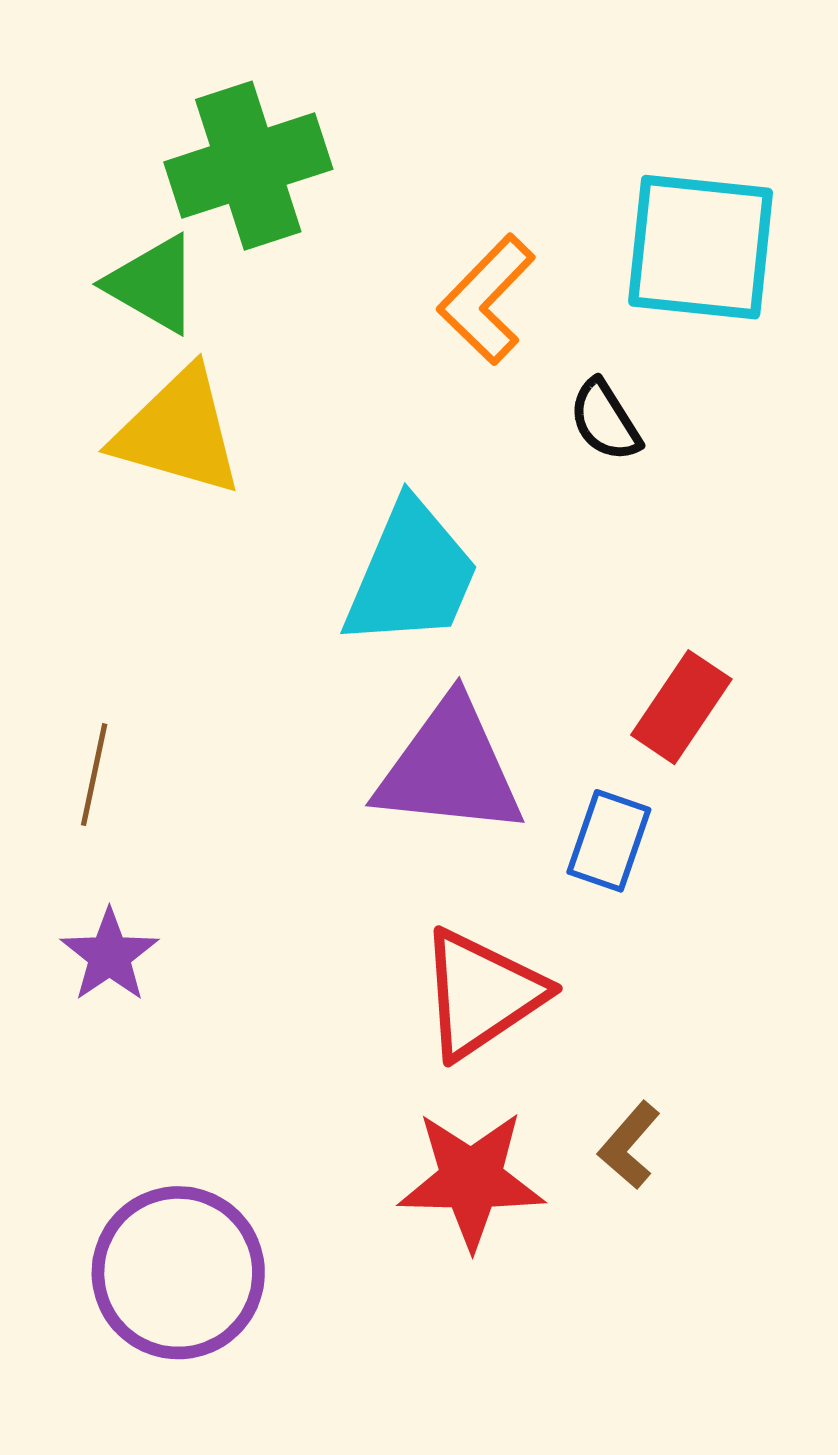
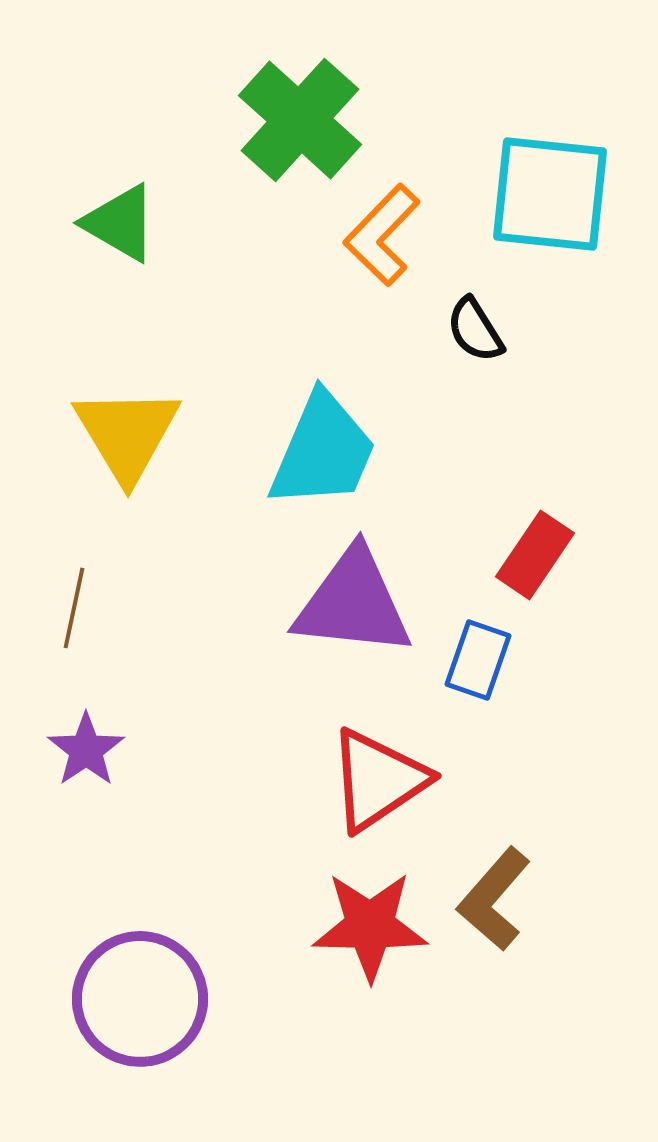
green cross: (248, 166) -> (300, 120), moved, turned -30
yellow triangle: (178, 432) -> (127, 434), moved, turned 43
brown L-shape: (629, 1145) -> (494, 899), size x1.5

